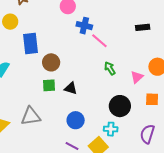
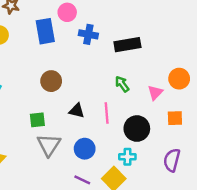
black rectangle: (143, 27) -> (127, 45), moved, size x1.5
pink line: (99, 41) -> (107, 113), moved, turned 48
blue rectangle: (30, 43) -> (45, 31), moved
green square: (49, 85) -> (37, 120), moved
gray triangle: (31, 116) -> (49, 145), moved, turned -45

